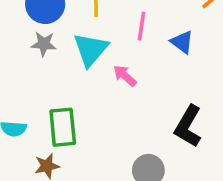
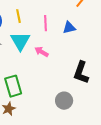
blue triangle: (182, 42) -> (69, 28), turned -40

